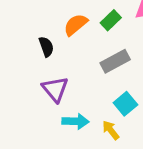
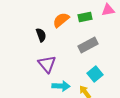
green rectangle: (111, 20) -> (85, 17), turned 32

